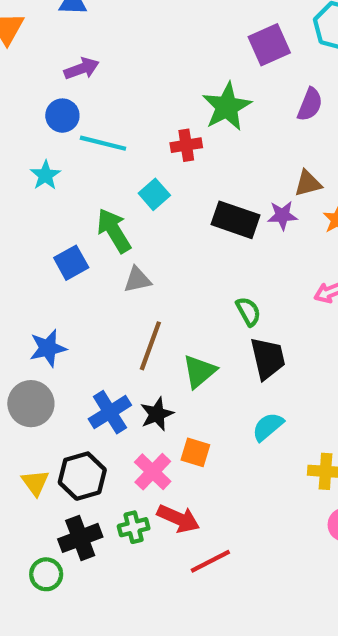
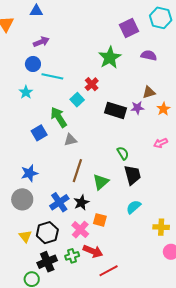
purple semicircle: (310, 104) -> (149, 55), turned -98
red cross: (186, 145) -> (92, 84), moved, turned -32

